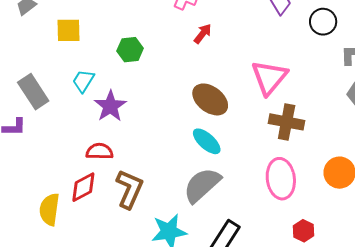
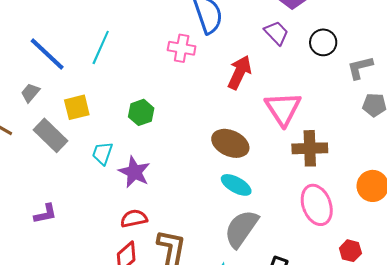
red arrow: (203, 34) -> (240, 72), moved, size x1.6
gray rectangle: (33, 92) -> (50, 135), moved

